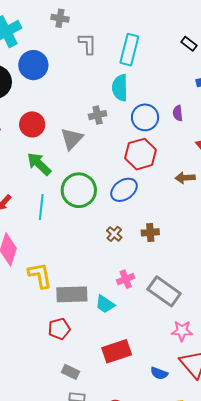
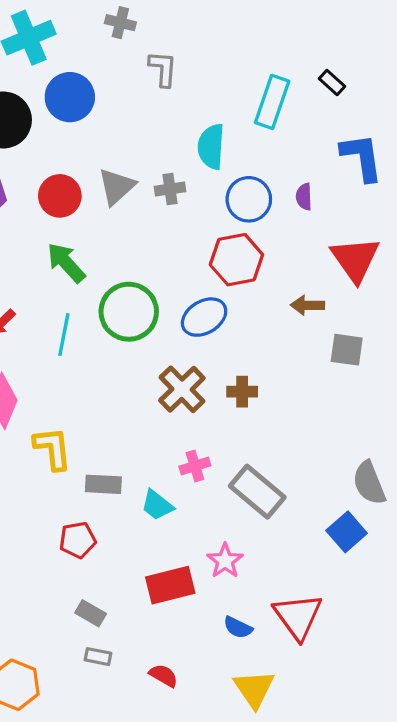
cyan rectangle: (129, 50) -> (272, 102), moved
gray triangle: (72, 139) -> (117, 187), moved
brown cross: (114, 234) -> (182, 389), size x1.8
gray rectangle: (72, 294) -> (103, 484), size x0.7
pink star: (182, 331) -> (225, 561), moved, turned 30

